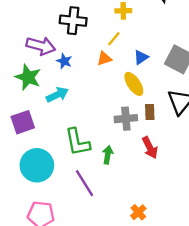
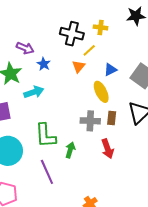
black cross: (73, 21) -> (72, 34), moved
purple arrow: (41, 46) -> (25, 48), size x0.7
orange triangle: (104, 59) -> (79, 66), turned -40

